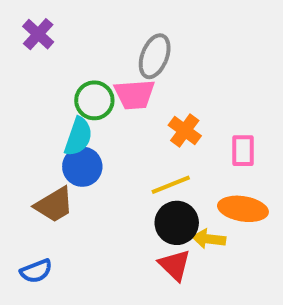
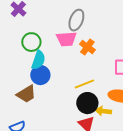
green circle: (94, 100) -> (31, 42), moved
orange cross: (185, 131) -> (87, 47), moved

